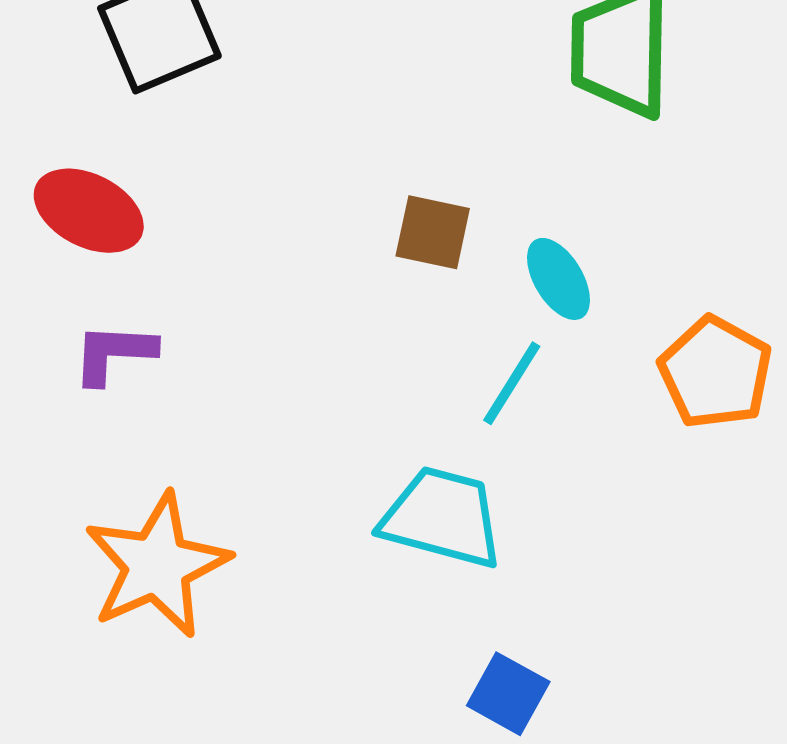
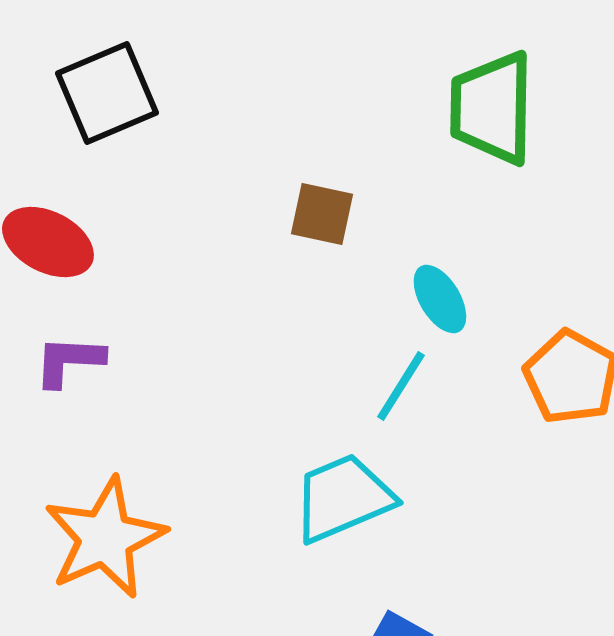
brown square: (433, 232) -> (322, 214), moved
cyan trapezoid: (442, 517) -> (343, 498), turned -38

